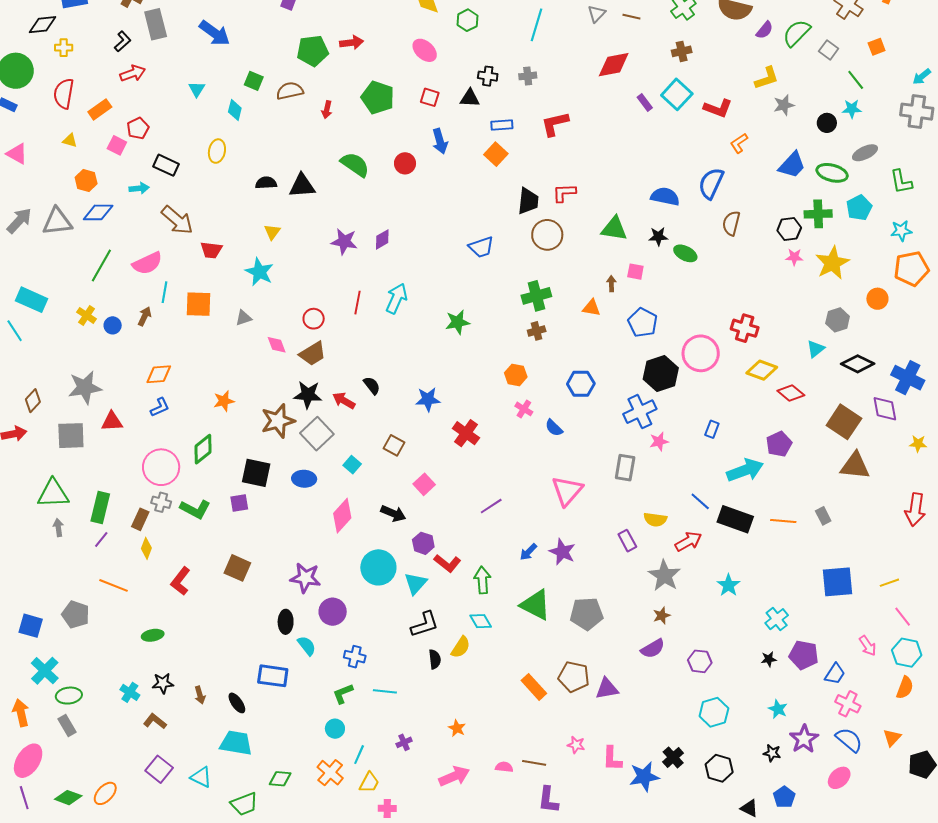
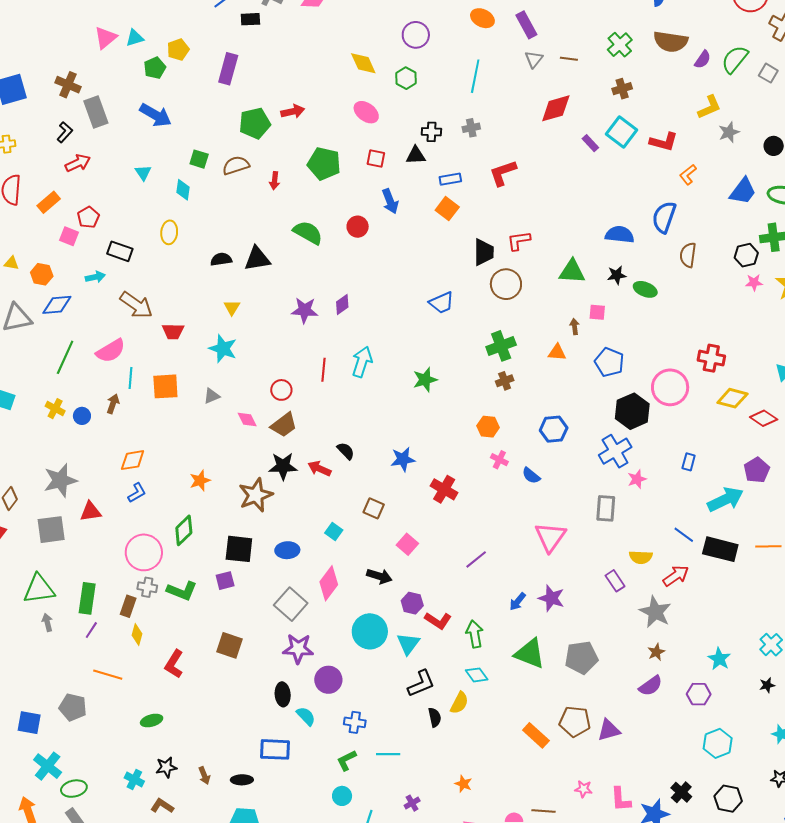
yellow triangle: (70, 141) -> (11, 263), moved
gray square: (317, 434) -> (291, 604), moved
cyan star: (728, 585) -> (719, 659), moved
black ellipse: (237, 703) -> (242, 780), turned -50

